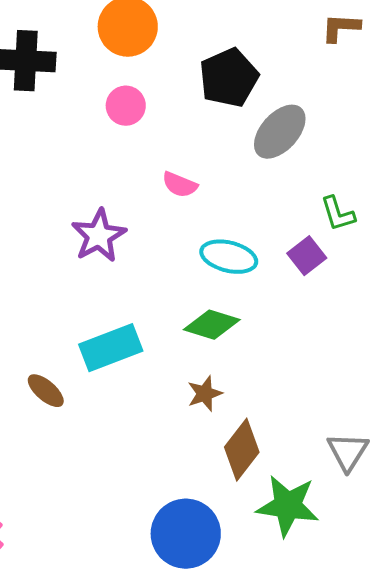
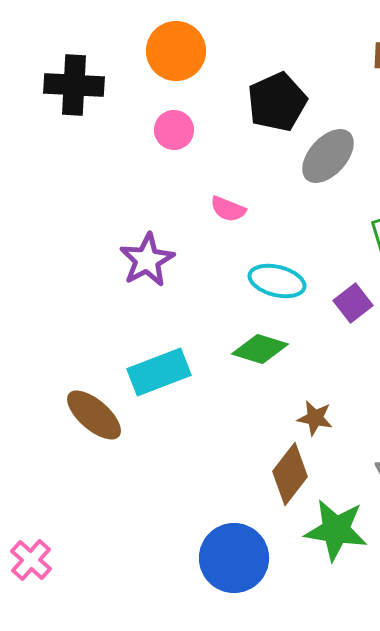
purple square: (307, 256) -> (353, 303), moved
brown ellipse: (46, 391) -> (94, 415), size x1.5
brown star: (205, 394) -> (315, 418), moved, turned 30

